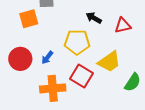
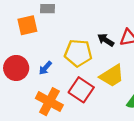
black arrow: (94, 18) -> (106, 40), moved
orange cross: (53, 88) -> (49, 102), turned 30

